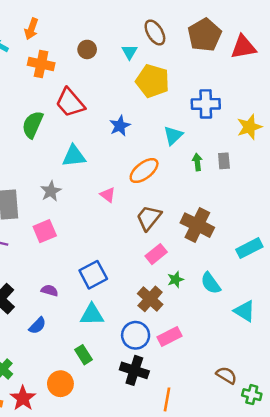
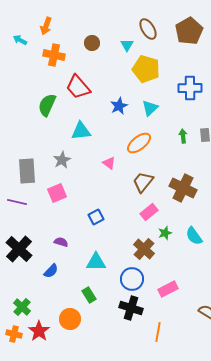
cyan triangle: (173, 135) -> (150, 108), moved
blue square: (93, 275) -> (96, 217), moved, size x0.7
pink rectangle: (169, 336) -> (168, 289), moved

